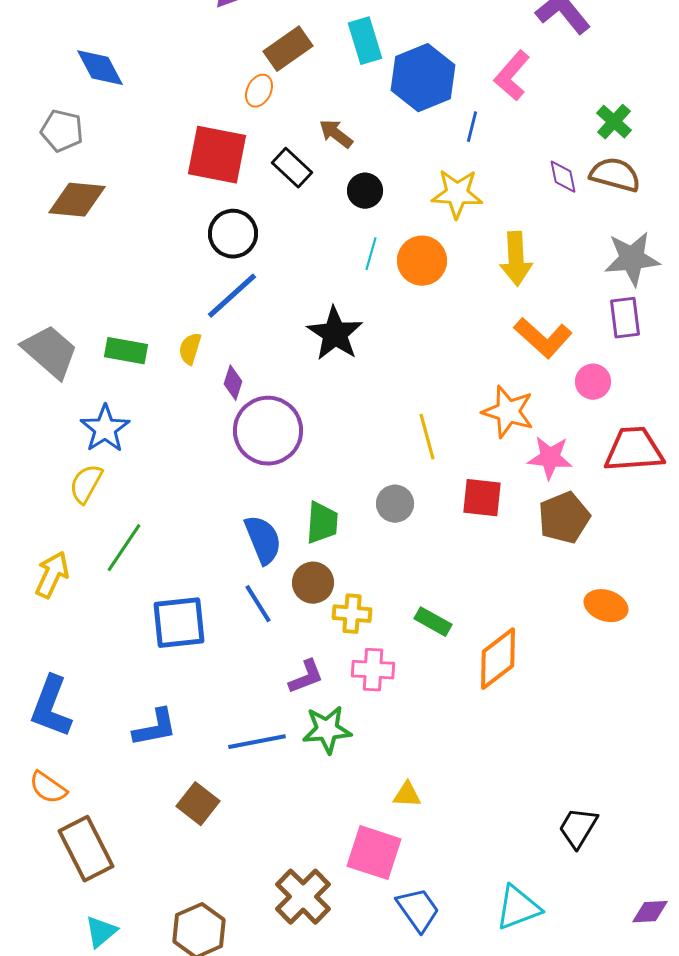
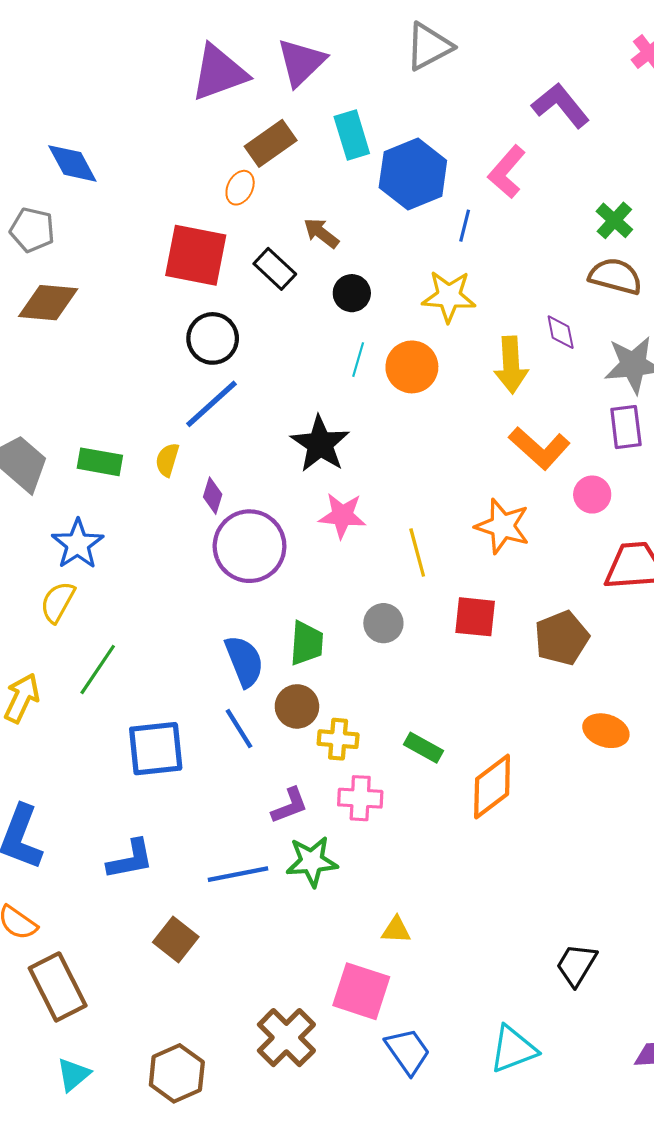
purple diamond: (563, 177) -> (561, 332), moved
pink star: (550, 458) -> (342, 516), moved

